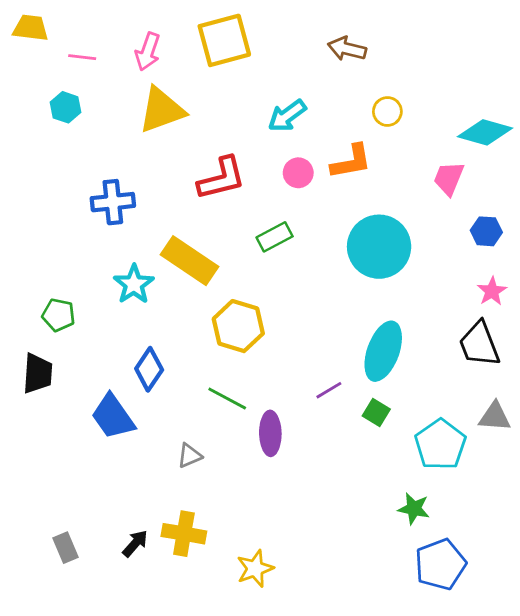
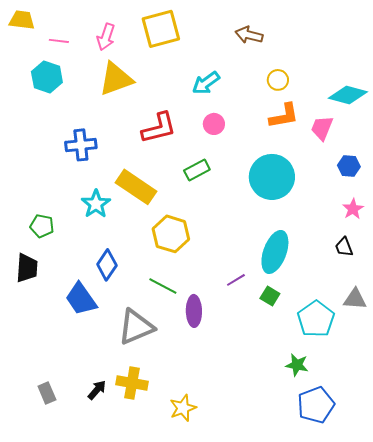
cyan hexagon: (65, 107) -> (47, 77), size x1.4
orange L-shape: (351, 162) -> (284, 116), moved
black trapezoid: (479, 344) -> (344, 247), size x0.6
gray triangle: (190, 456) -> (136, 327), size x2.0

